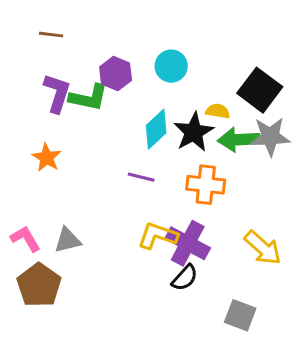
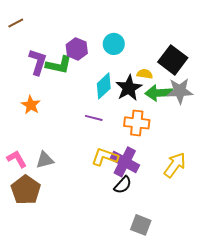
brown line: (51, 35) -> (16, 23), moved, turned -35
yellow arrow: (263, 248) -> (175, 165), turned -96
gray square: (240, 315) -> (141, 225), moved

